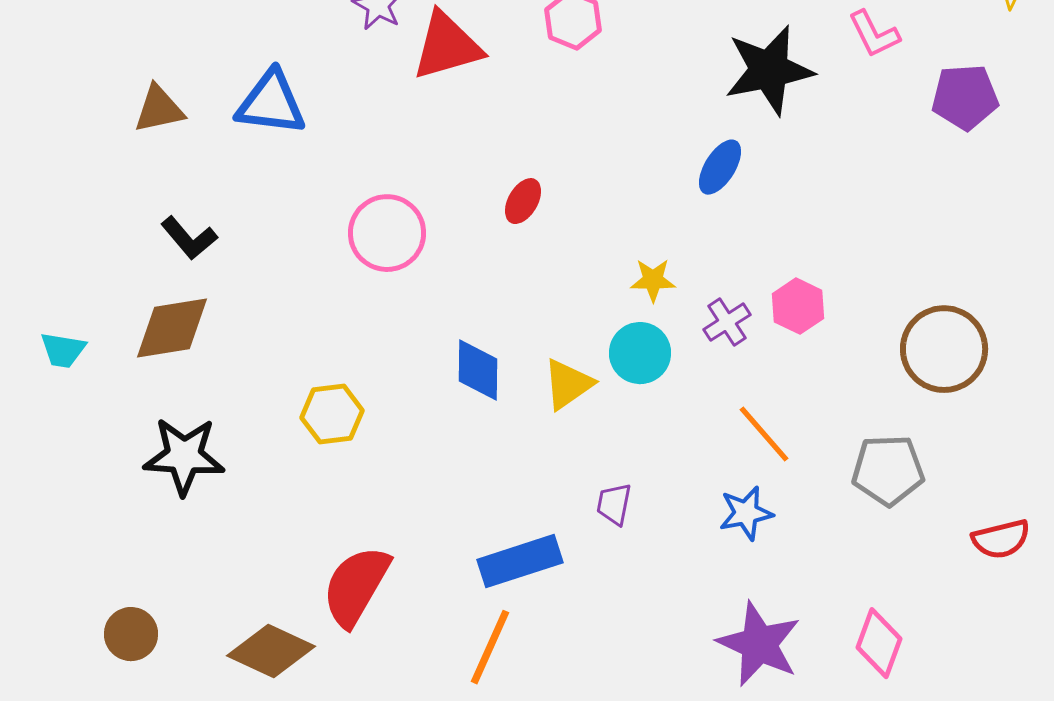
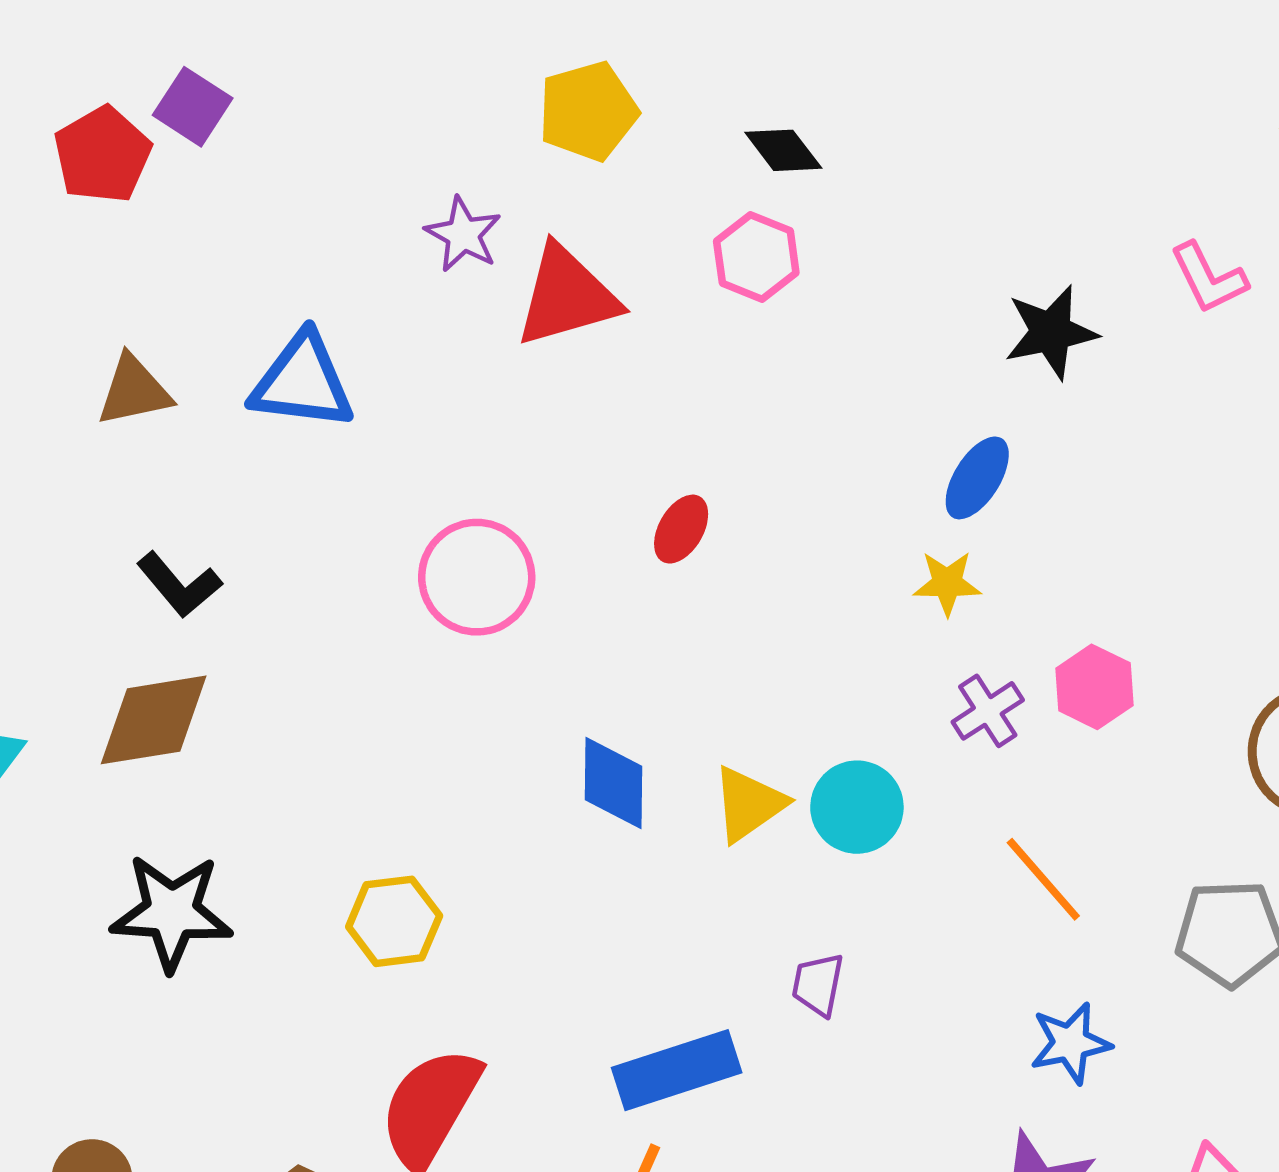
black star: (769, 70) -> (1051, 332), size x0.7
yellow star: (653, 280) -> (947, 583), moved
cyan circle: (640, 353) -> (857, 807), moved
yellow hexagon: (332, 414) -> (394, 921), moved
blue star: (746, 513) -> (1070, 1043), moved

